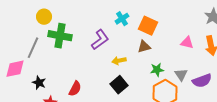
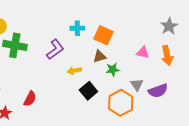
cyan cross: (122, 19) -> (77, 28), turned 32
green star: (157, 70) -> (113, 70), moved
black square: (119, 85) -> (88, 91), moved

